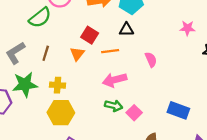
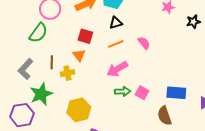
orange line: (110, 51) -> (116, 44), moved
yellow cross: (58, 85) -> (67, 73), moved
blue rectangle: (178, 110) -> (176, 93), moved

